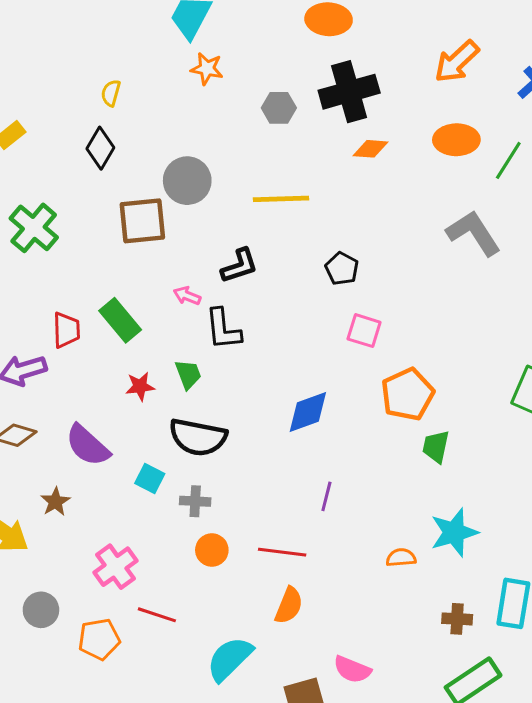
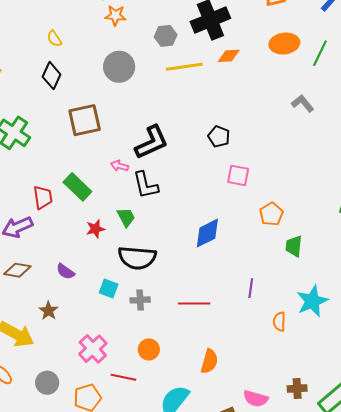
yellow semicircle: (111, 93) -> (54, 39), turned -42
gray circle: (187, 181) -> (119, 67), moved
yellow line: (281, 199) -> (184, 67), moved
gray L-shape: (474, 233) -> (303, 103), size x0.6
black L-shape: (239, 266) -> (152, 142), size x1.4
orange pentagon: (407, 394) -> (271, 214), size x0.7
purple semicircle: (88, 445) -> (65, 271), size x0.6
purple line: (326, 496) -> (251, 288), moved
orange circle: (212, 550) -> (149, 349), moved
red line: (282, 552) -> (194, 304), moved
orange semicircle: (401, 558) -> (279, 322), turned -78
brown cross: (457, 619) -> (297, 388), moved

